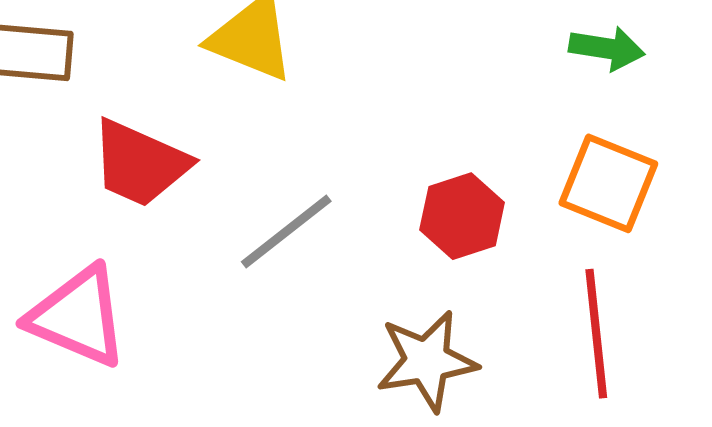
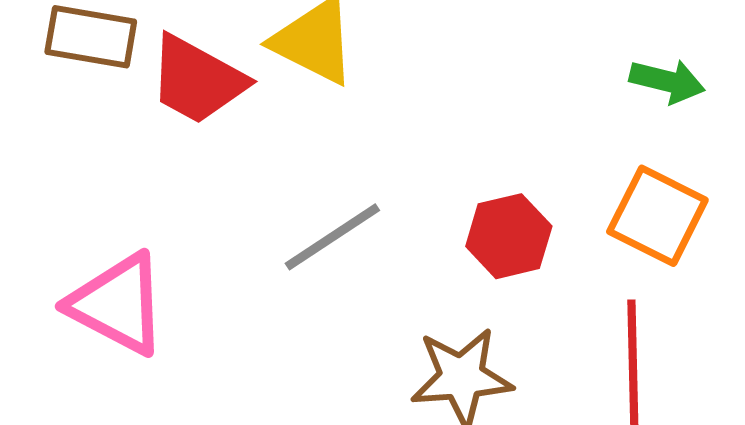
red trapezoid: (140, 163) -> (197, 80), moved

